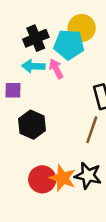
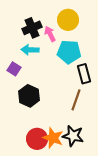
cyan pentagon: (69, 45) -> (69, 52), moved
pink arrow: (56, 69) -> (50, 34), moved
purple square: (13, 90) -> (14, 69), turned 32

